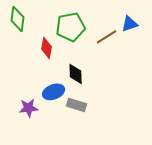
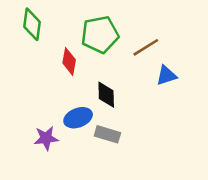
blue triangle: (130, 24) -> (166, 75), moved

